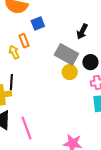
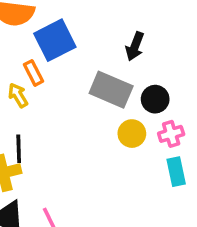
blue square: (38, 24) -> (55, 40), size x1.6
yellow circle: (70, 72) -> (132, 134), moved

